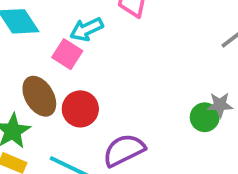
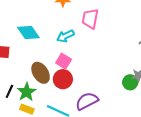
pink square: (67, 54) -> (64, 61), moved

